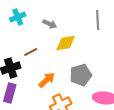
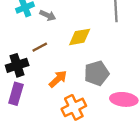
gray arrow: (50, 24) -> (48, 15), moved

